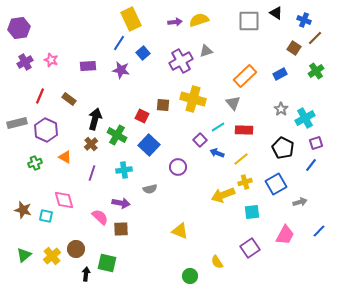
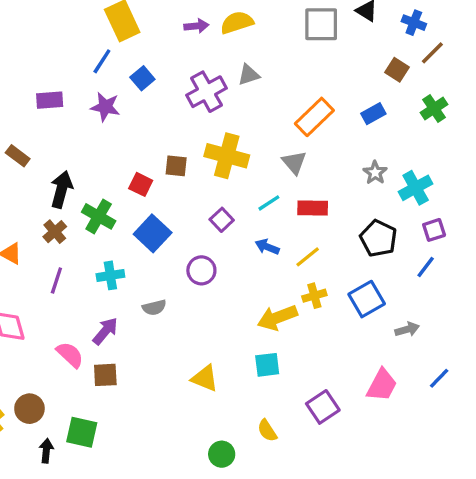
purple square: (200, 140) -> (222, 220), moved
purple arrow: (121, 203) -> (105, 331), turned -60
cyan square: (252, 212) -> (267, 365), moved

